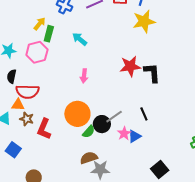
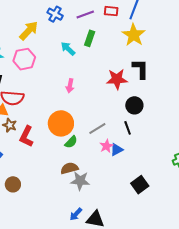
yellow star: (144, 21) -> (134, 35), turned -30
yellow arrow: (40, 24) -> (29, 31), size x1.5
green rectangle: (49, 34) -> (90, 38), moved
black L-shape: (152, 73) -> (140, 69), moved
black circle: (102, 124) -> (134, 105), moved

